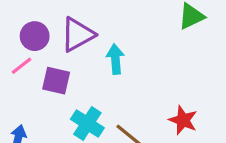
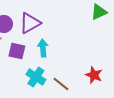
cyan arrow: (115, 59) -> (43, 48), moved

